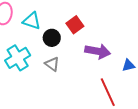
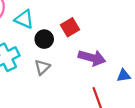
gray triangle: (52, 64) -> (42, 67), turned 35

